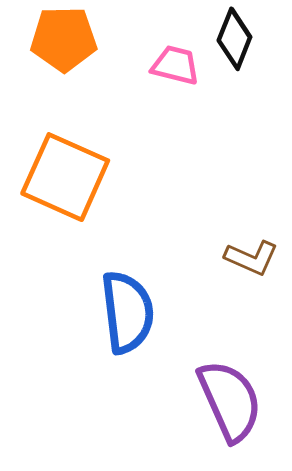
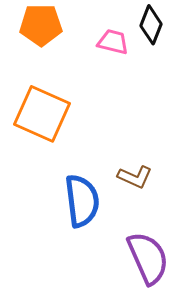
brown L-shape: (252, 258) -> (135, 177), moved

